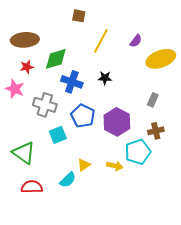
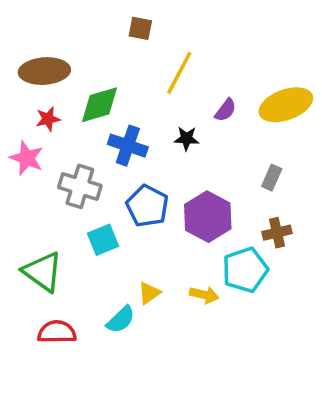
purple semicircle: (136, 41) -> (226, 110), moved

